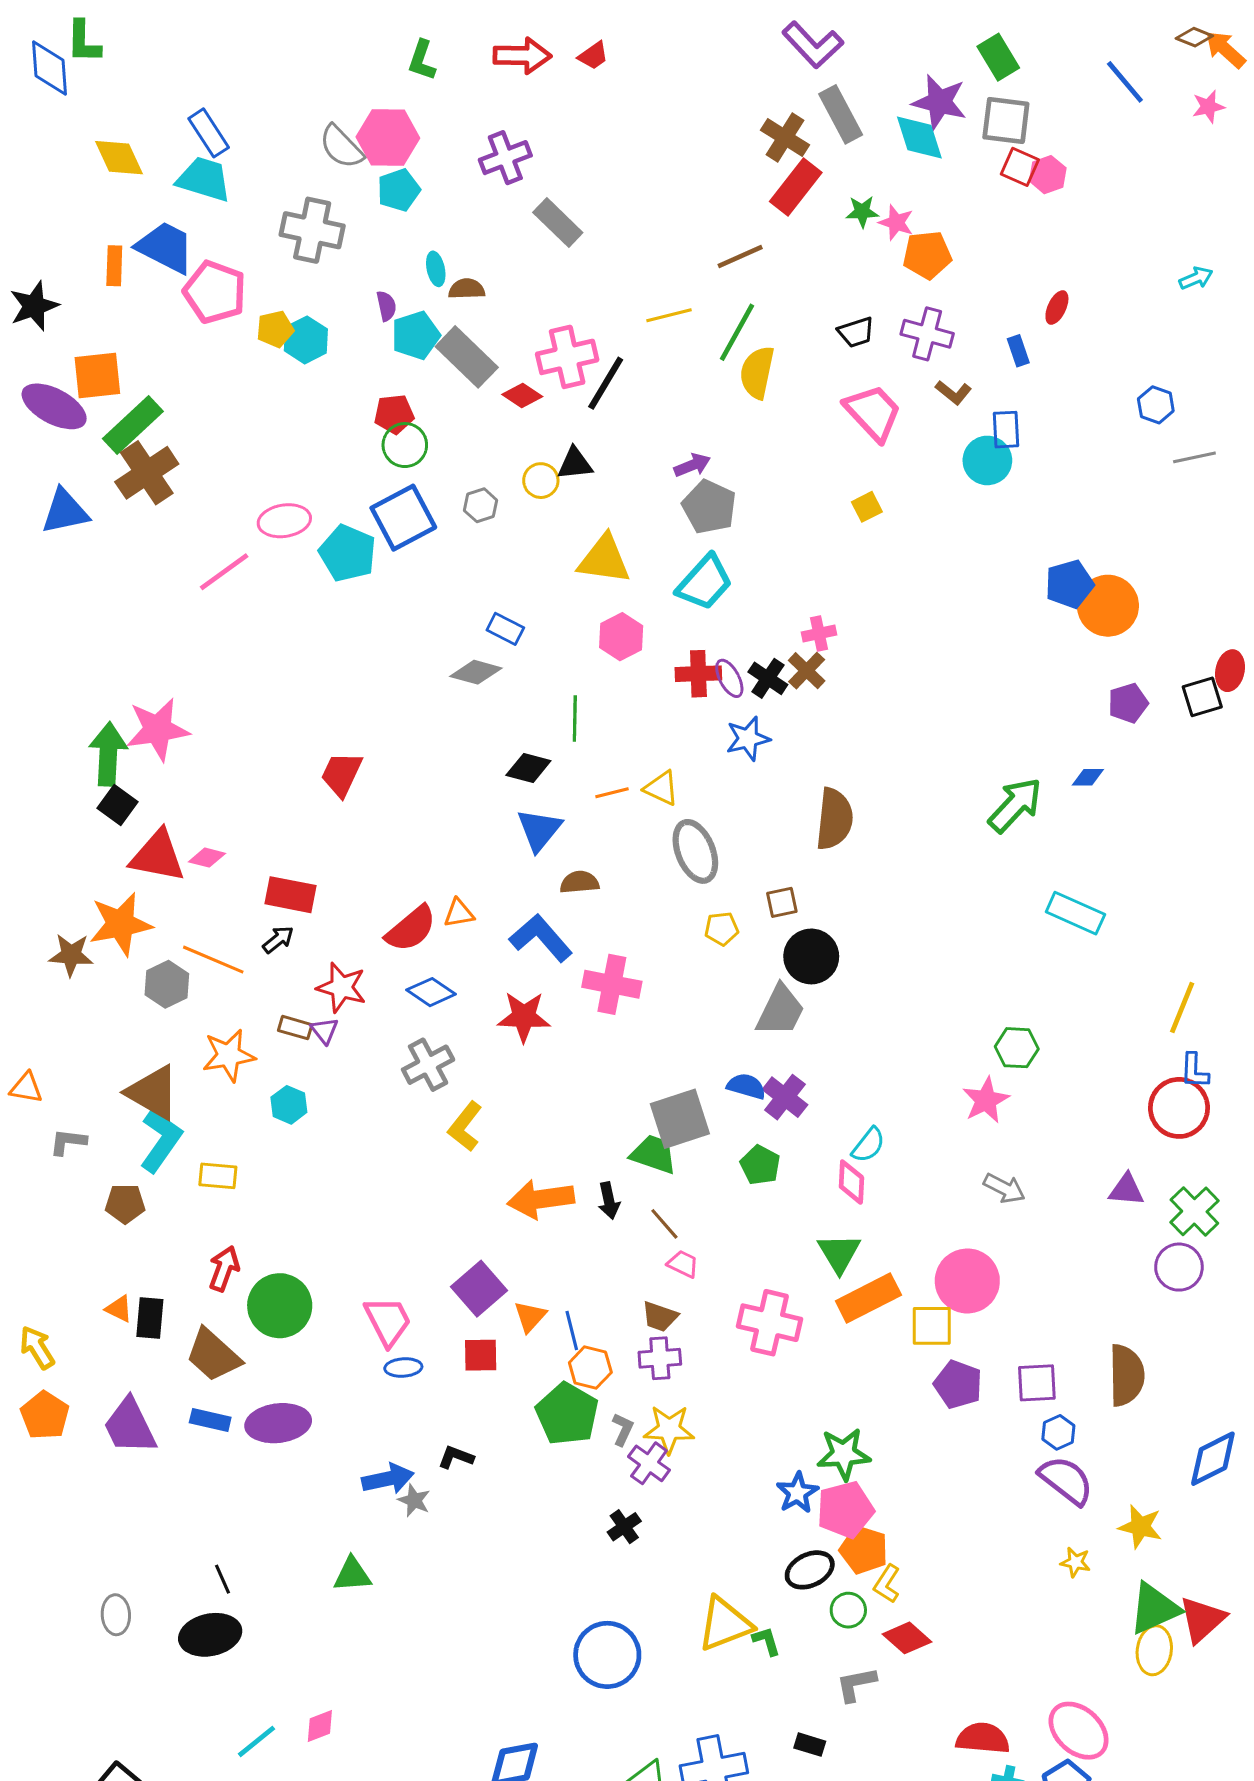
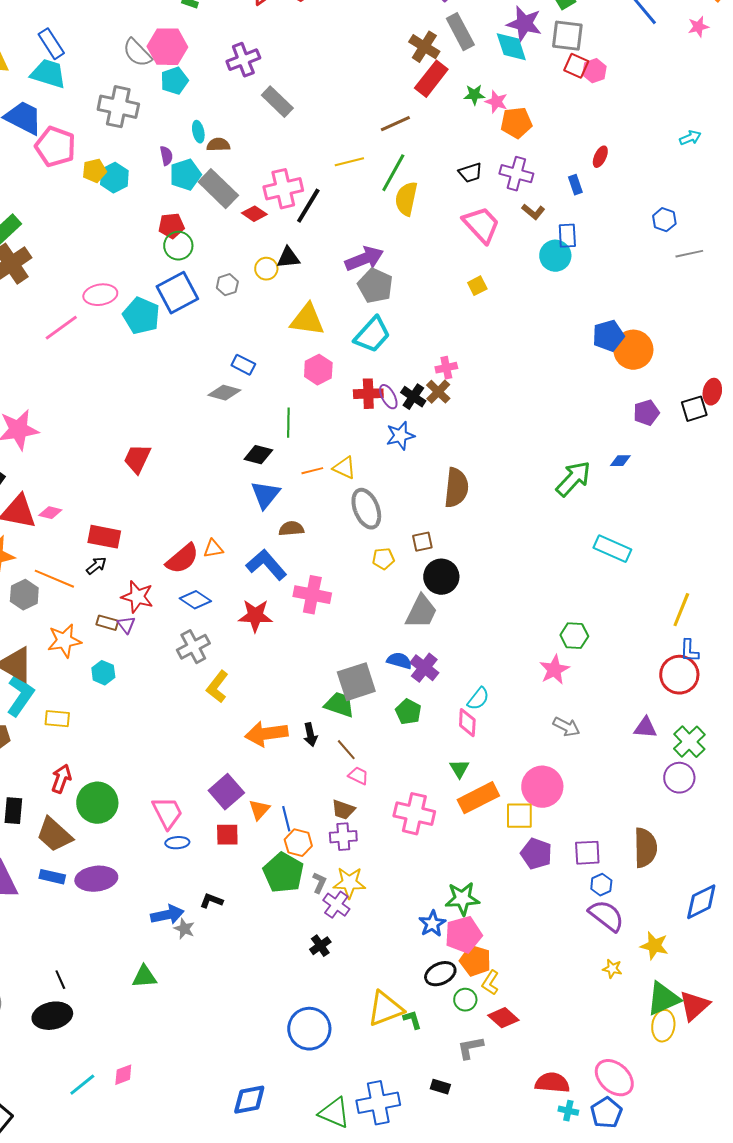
purple arrow: (692, 465) -> (364, 259), size x1.6
green triangle: (839, 1253) -> (459, 769), size x0.7

